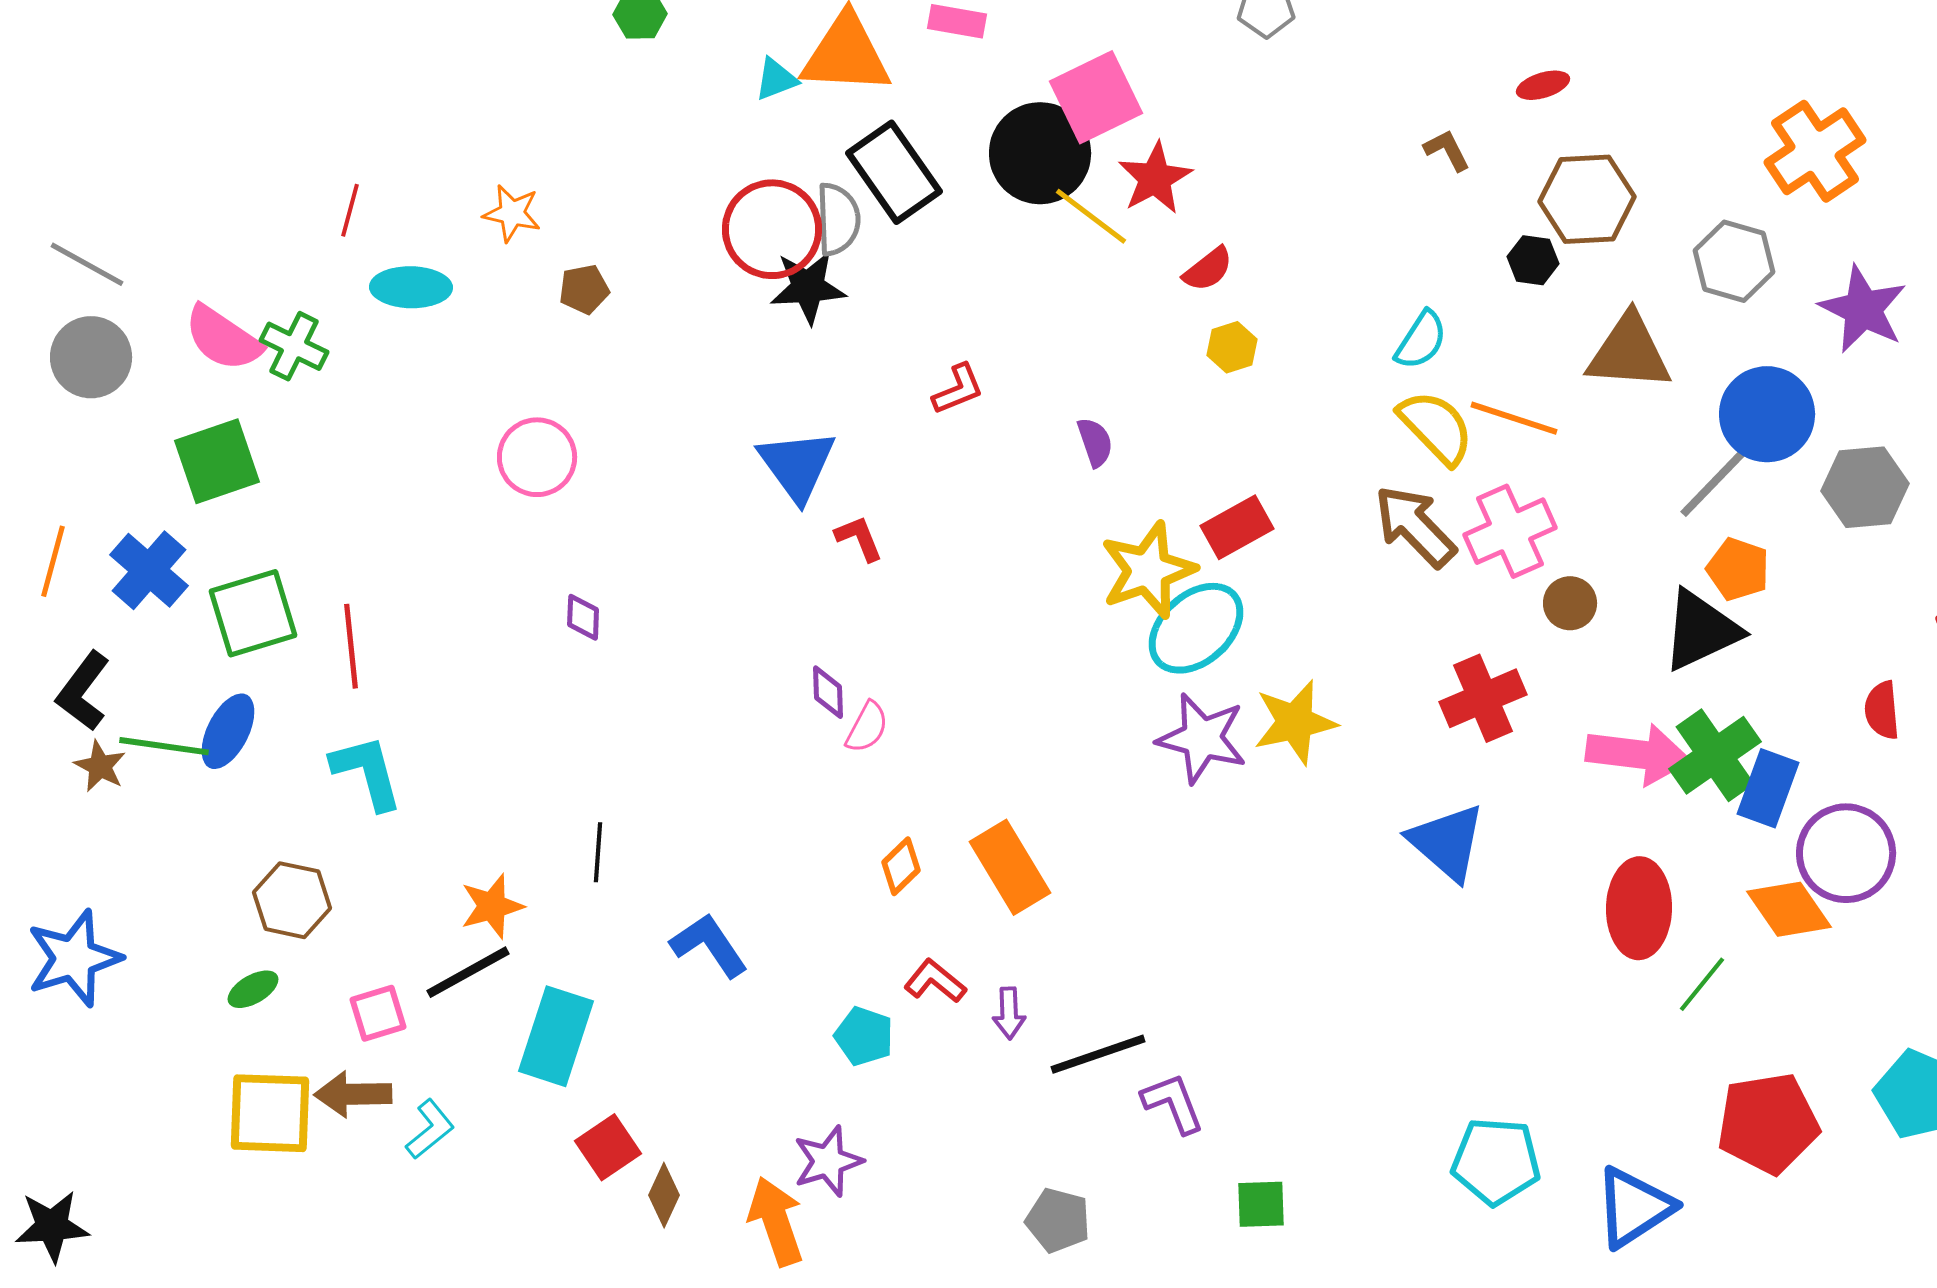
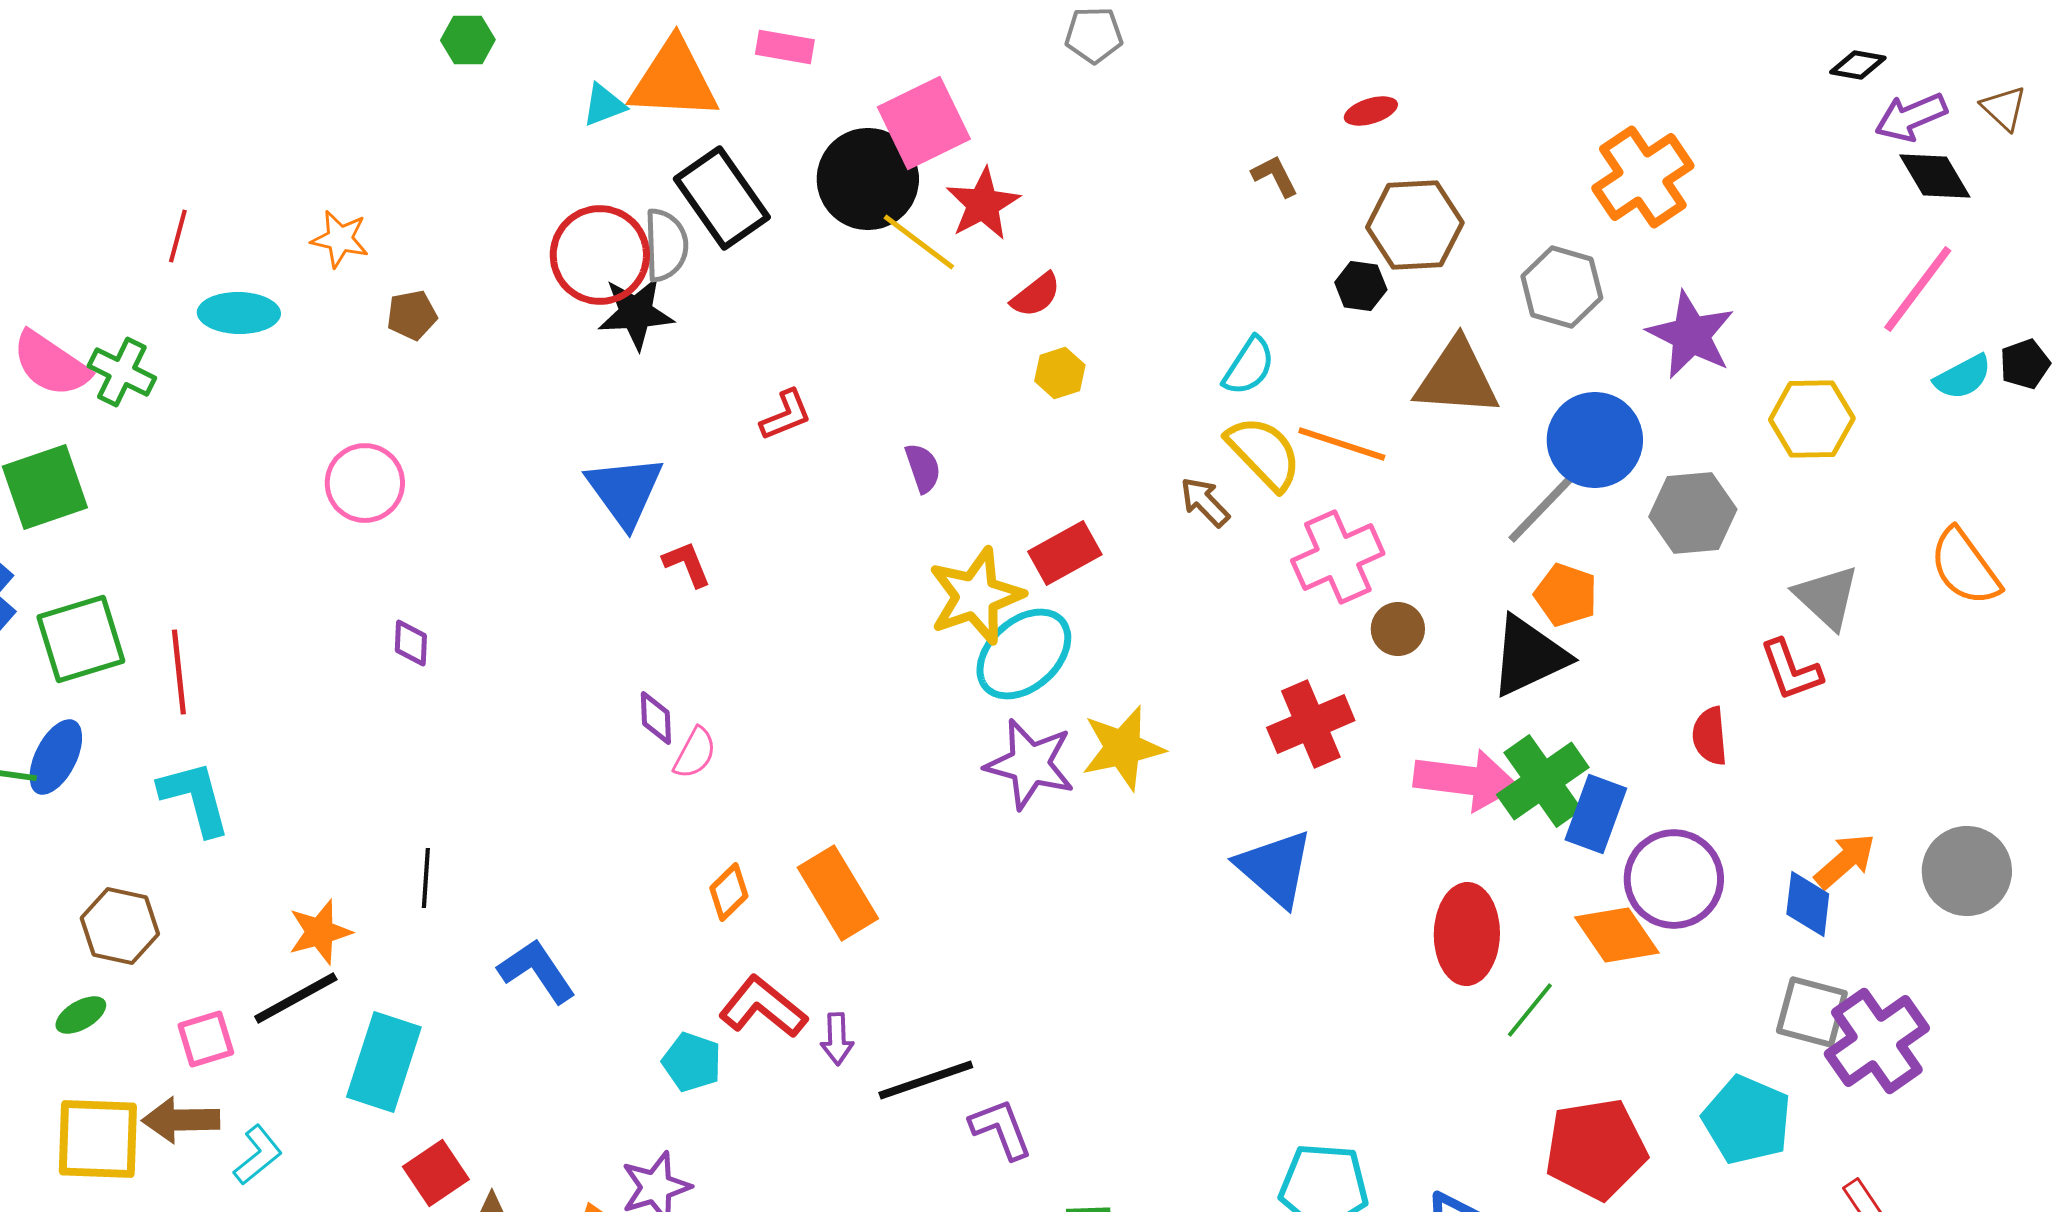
brown arrow: (1415, 526) -> (1205, 502), moved, size x0.6
red L-shape: (935, 981) -> (763, 1007), size x1.4

